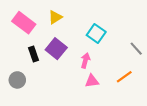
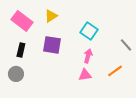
purple square: (56, 49) -> (52, 45), turned -30
black rectangle: (33, 54) -> (21, 50), moved, turned 32
pink arrow: (85, 61) -> (88, 56), moved

